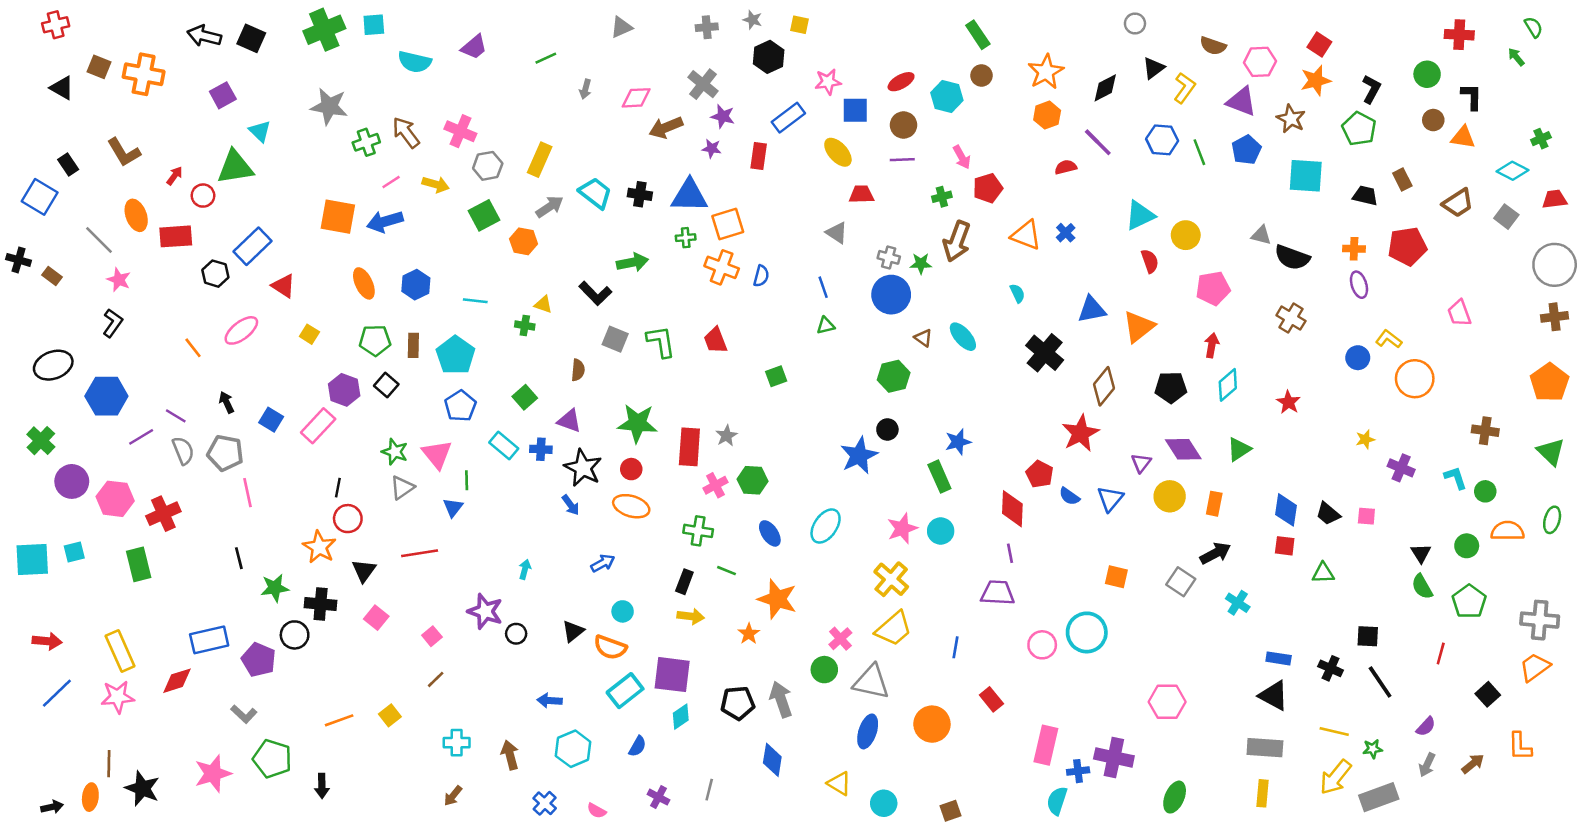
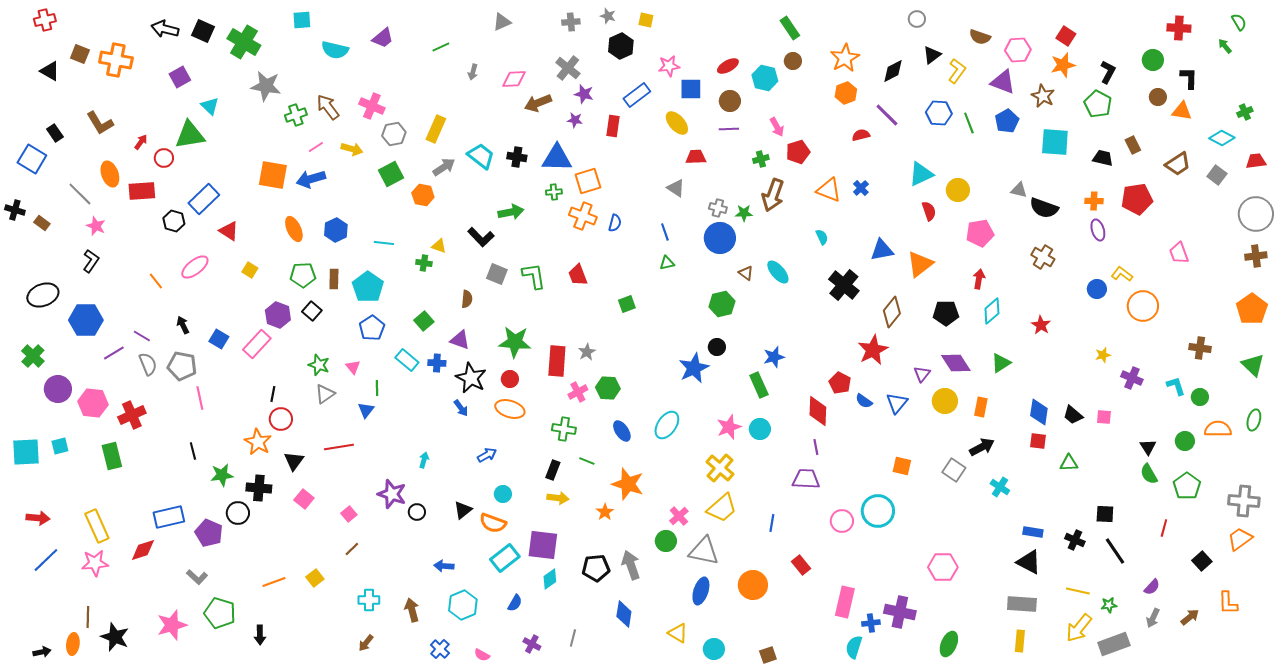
green cross: (324, 30) -> (244, 42), moved, turned -36
pink triangle: (437, 454) -> (353, 367), size x0.6

